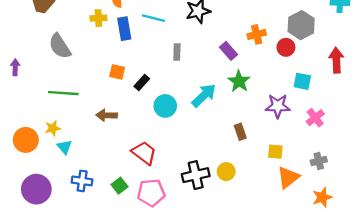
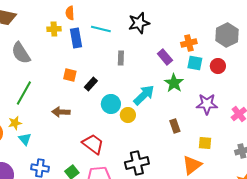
red circle: (286, 47) -> (218, 66), moved
cyan square: (302, 81) -> (195, 63), moved
green line: (63, 93) -> (24, 93), turned -65
yellow circle: (226, 172) -> (128, 115), moved
orange triangle: (288, 177) -> (192, 165), moved

